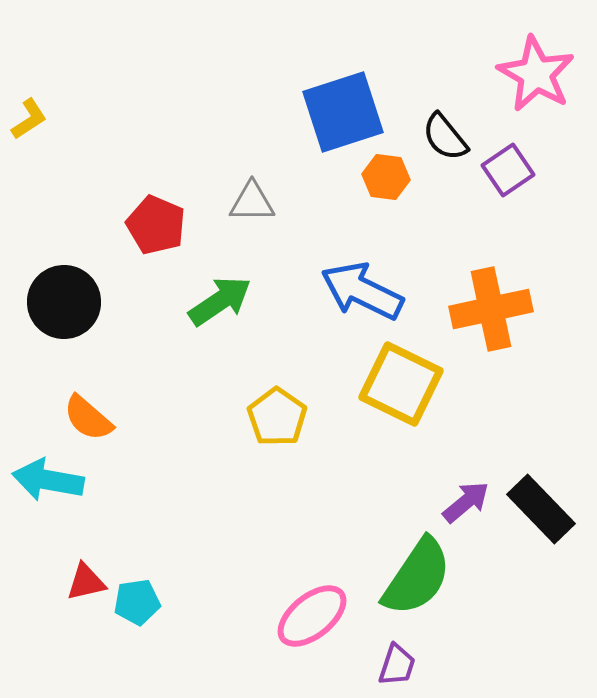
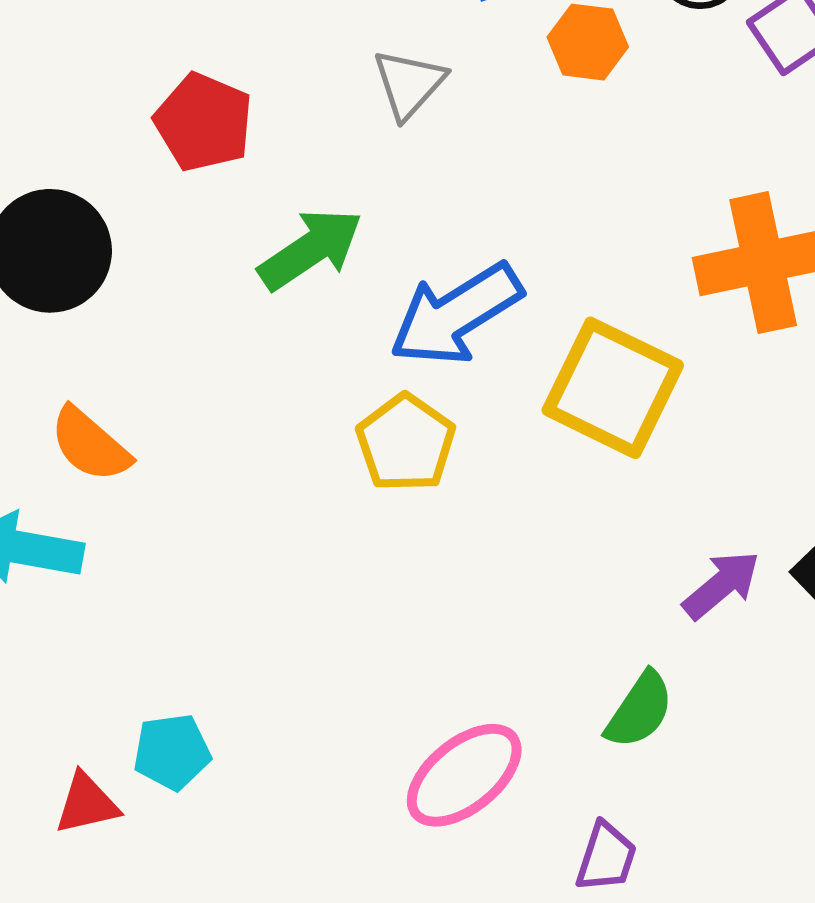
gray triangle: (252, 202) -> (409, 84), moved, turned -48
blue arrow: (362, 291) -> (456, 314), moved, turned -58
green semicircle: (417, 577) -> (640, 710), size x0.6
red triangle: (86, 582) -> (87, 804), moved

